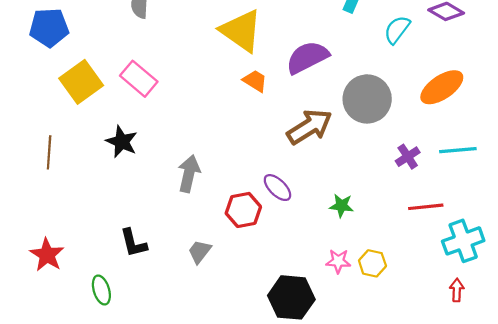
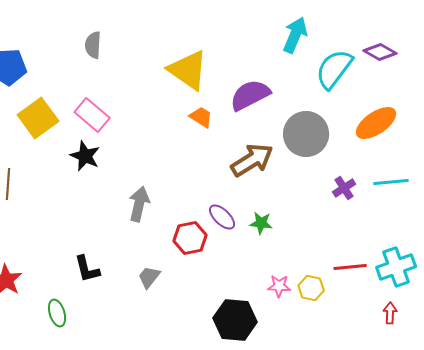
cyan semicircle: (397, 30) -> (334, 69), size x1.5
black star: (122, 142) -> (85, 156), moved
green star: (342, 206) -> (261, 223), moved
red line: (426, 207) -> (350, 267), moved

